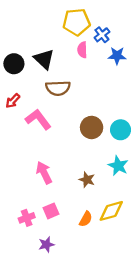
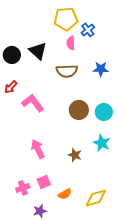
blue star: (117, 56) -> (101, 69), moved
brown semicircle: (58, 88) -> (67, 71), moved
yellow diamond: (111, 211) -> (96, 198), moved
orange semicircle: (86, 219) -> (65, 194), moved, turned 32

